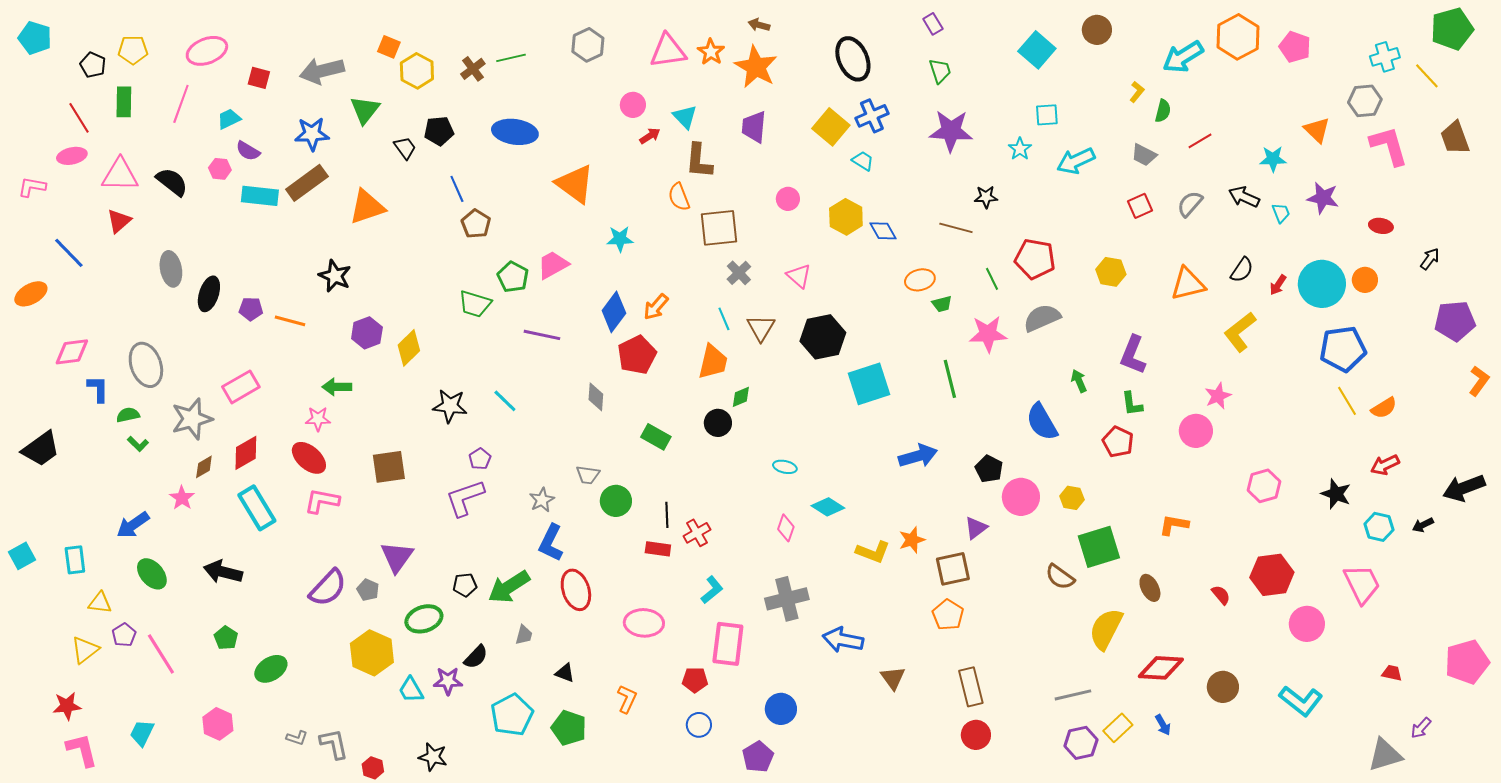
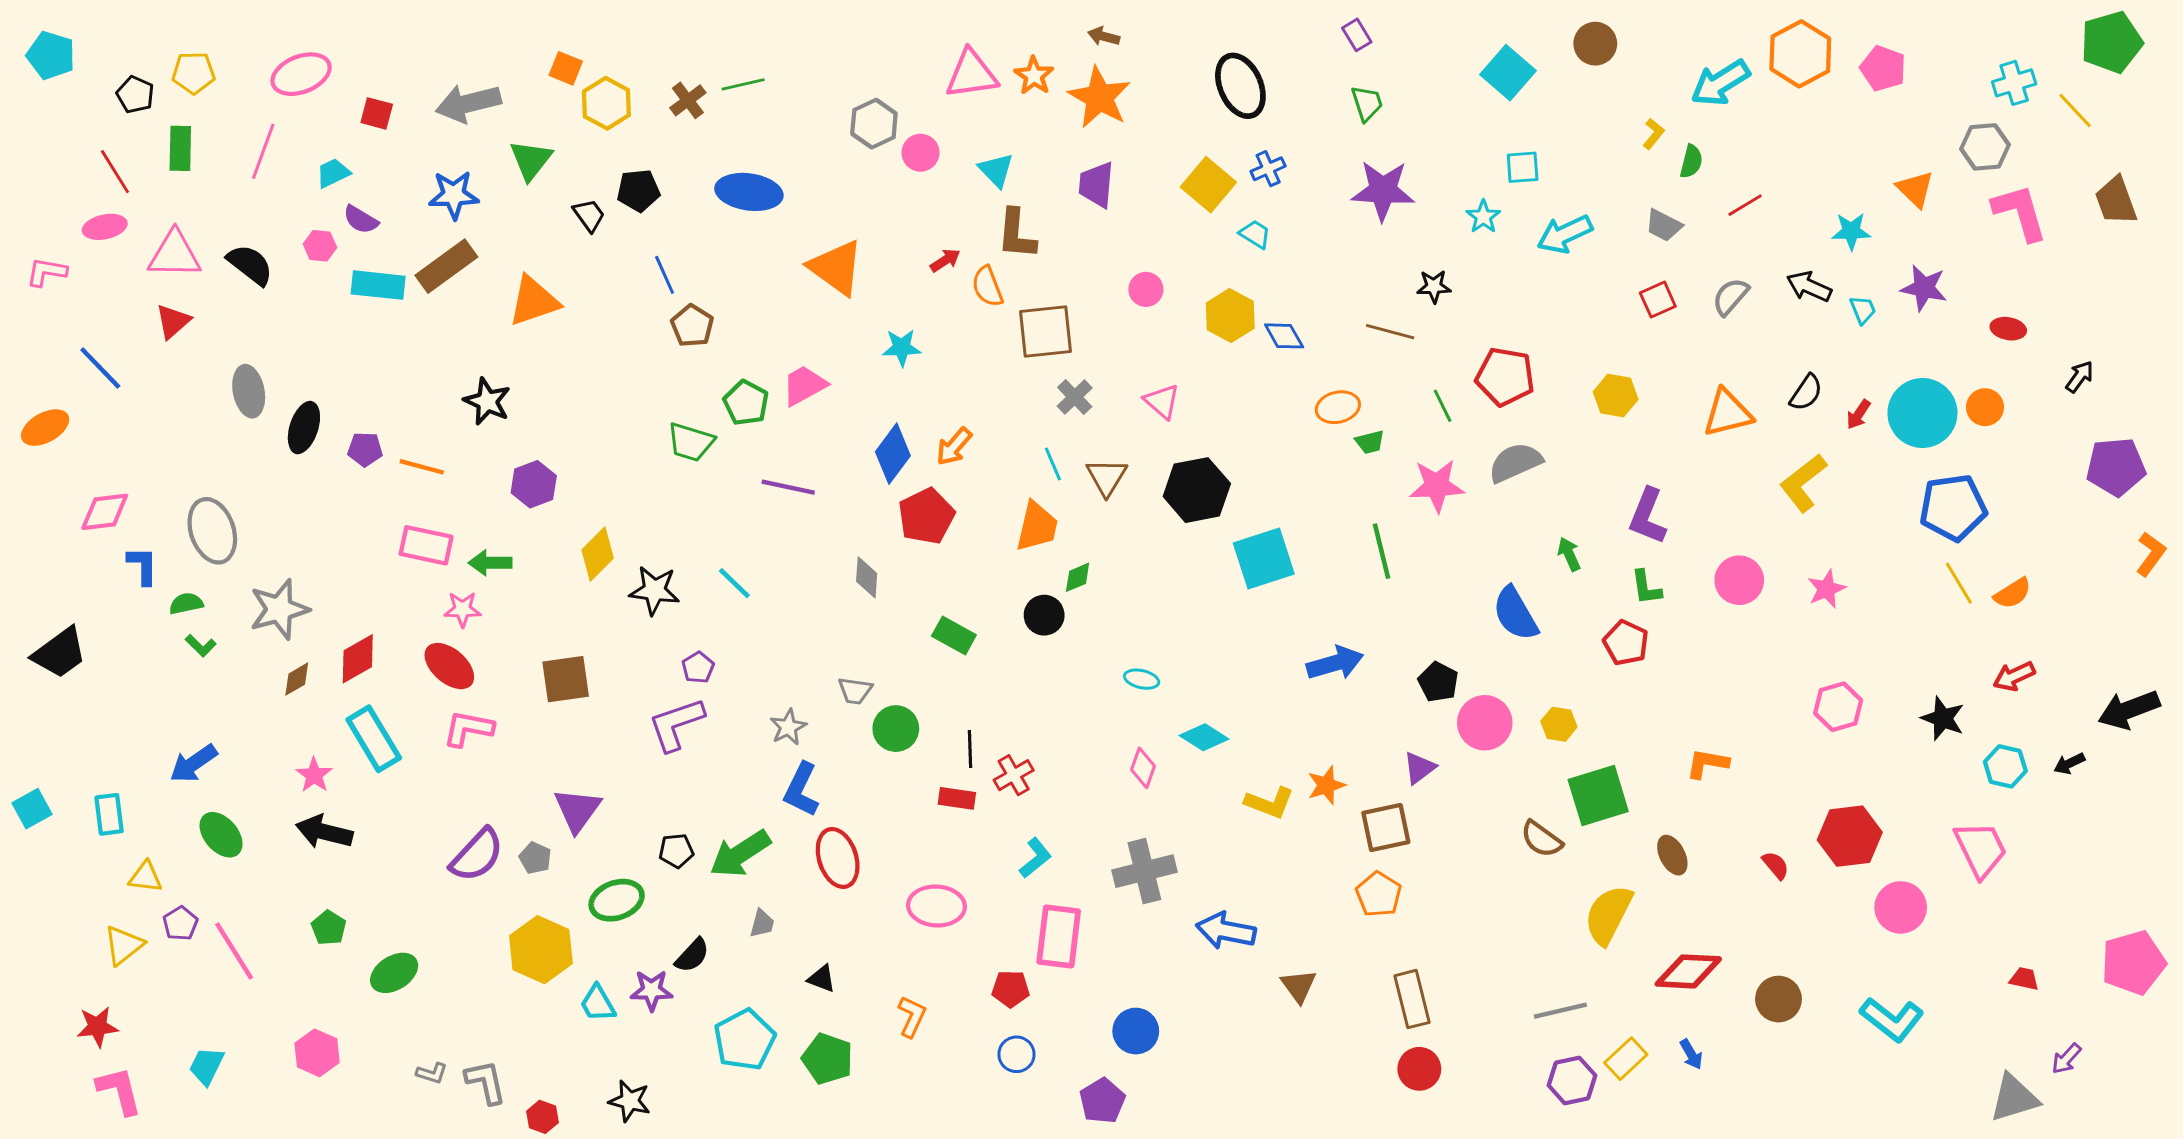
gray hexagon: (588, 45) -> (874, 124), moved
blue cross: (872, 116) -> (1268, 169), size x0.7
red arrow: (650, 136) -> (945, 260), moved
yellow diamond: (409, 348) -> (598, 554), moved
pink rectangle: (241, 387) -> (426, 545), moved, turned 42
pink star: (1218, 396) -> (1826, 589), moved
pink circle: (1196, 431) -> (1739, 580), moved
pink star: (182, 498) -> (314, 775), moved

